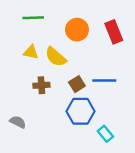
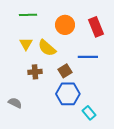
yellow triangle: (31, 52) -> (26, 44), turned 48
blue line: (104, 81) -> (88, 57), moved

